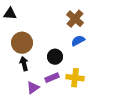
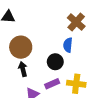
blue semicircle: (78, 41) -> (68, 45), moved, turned -56

